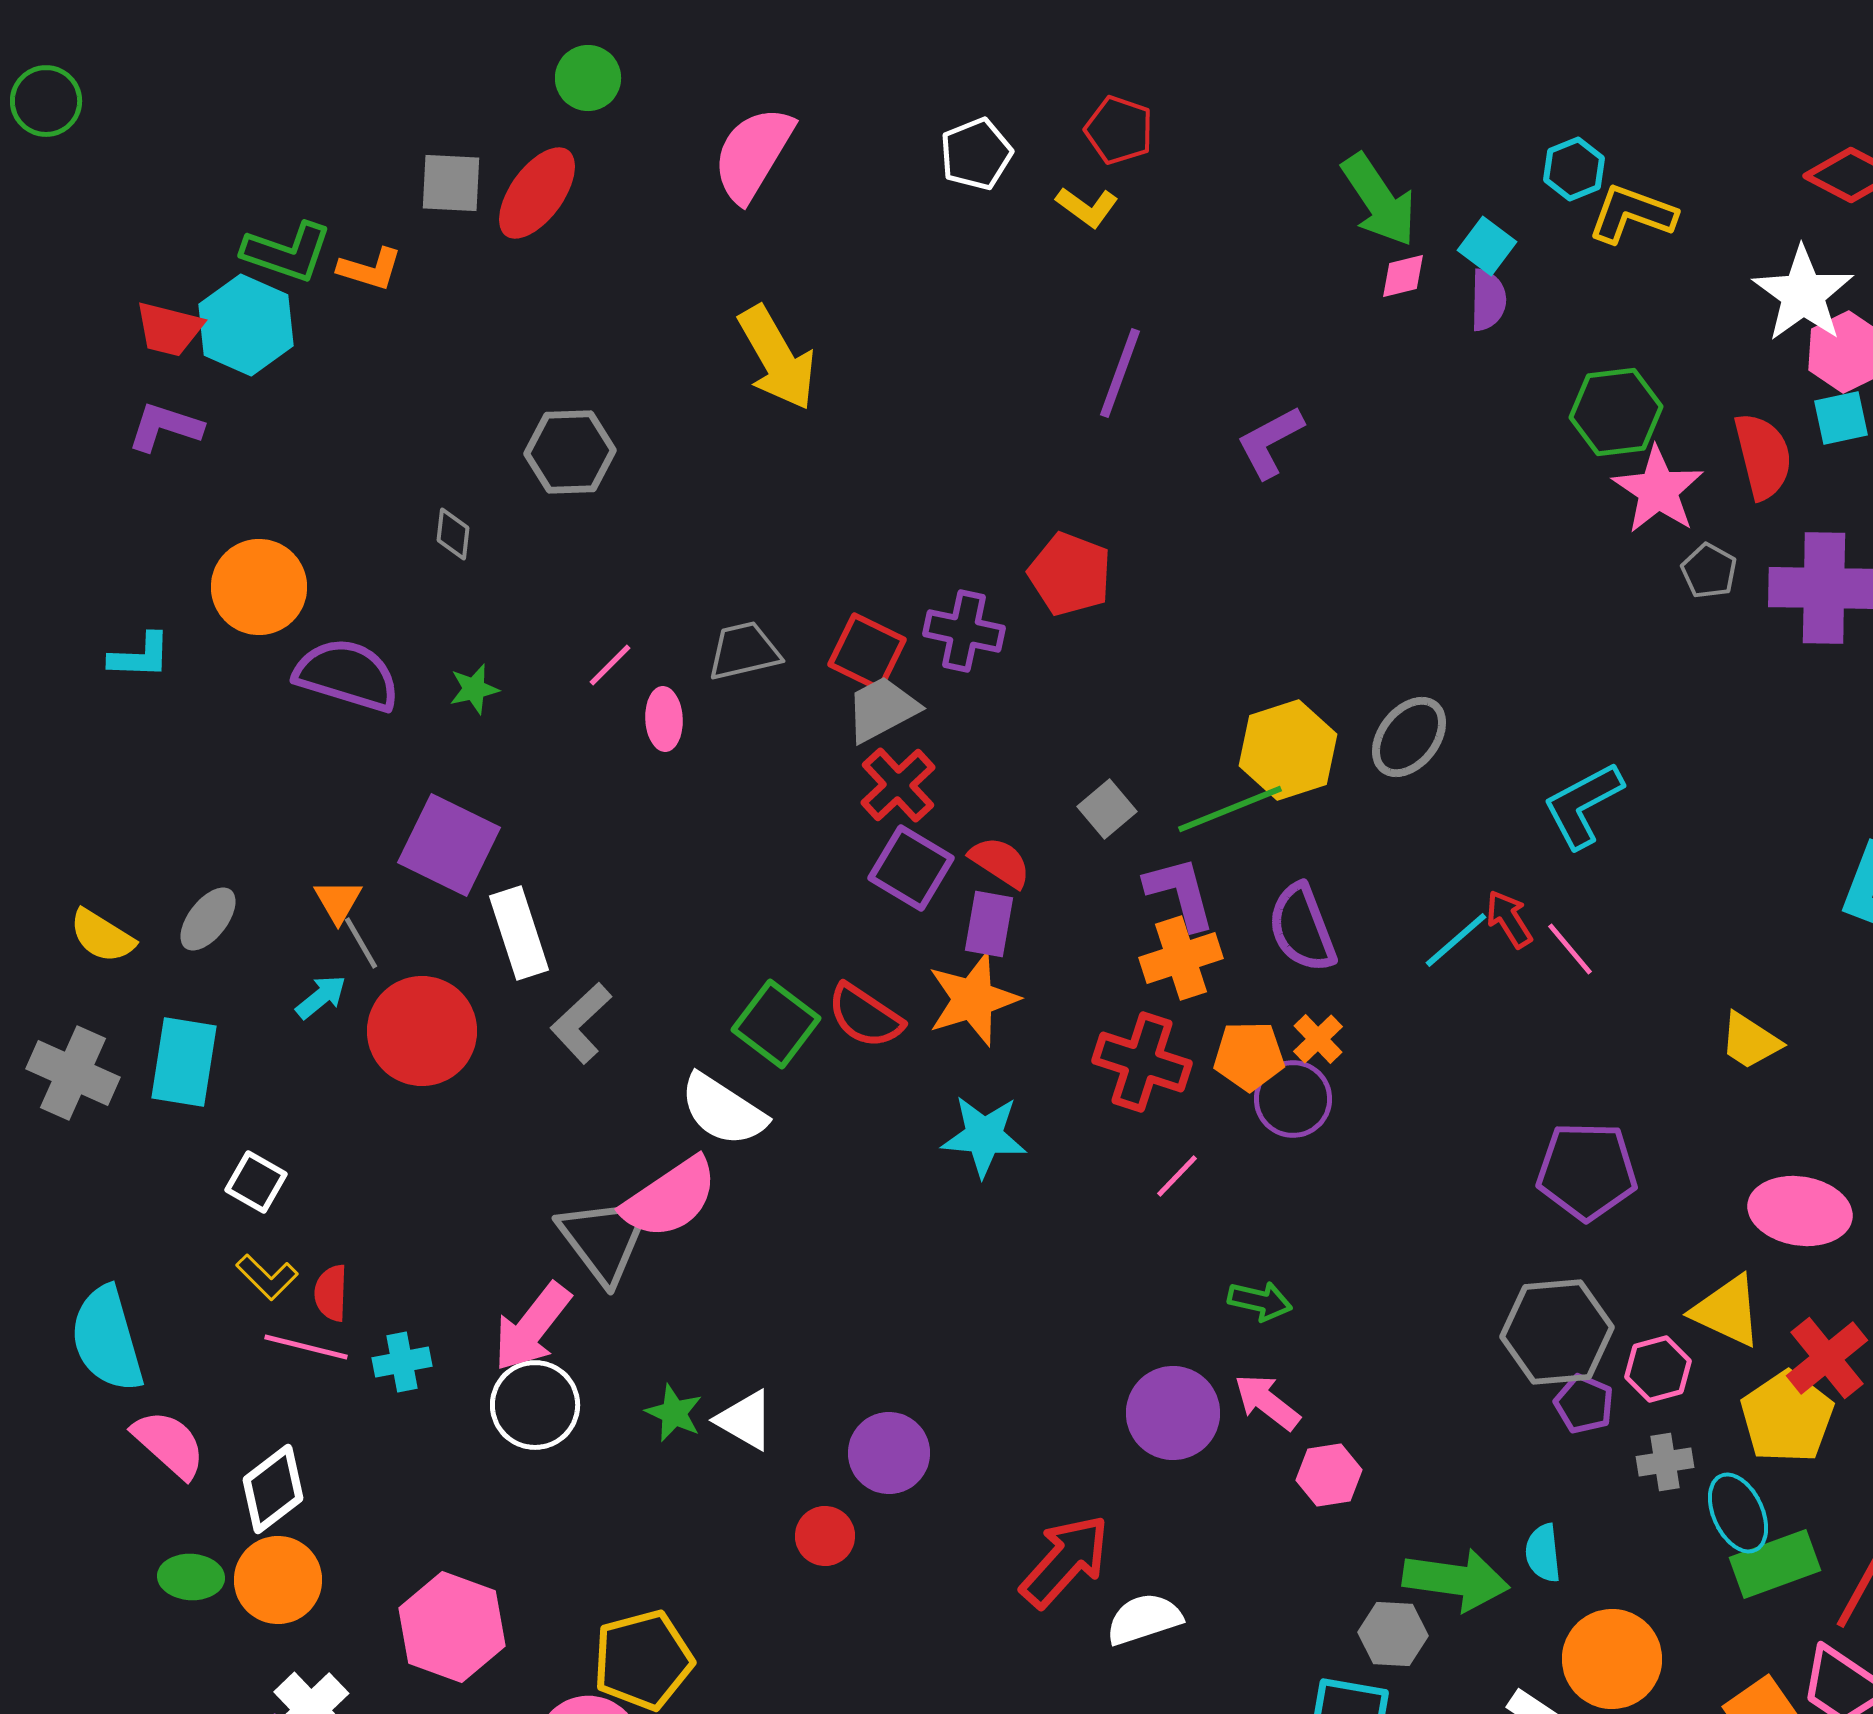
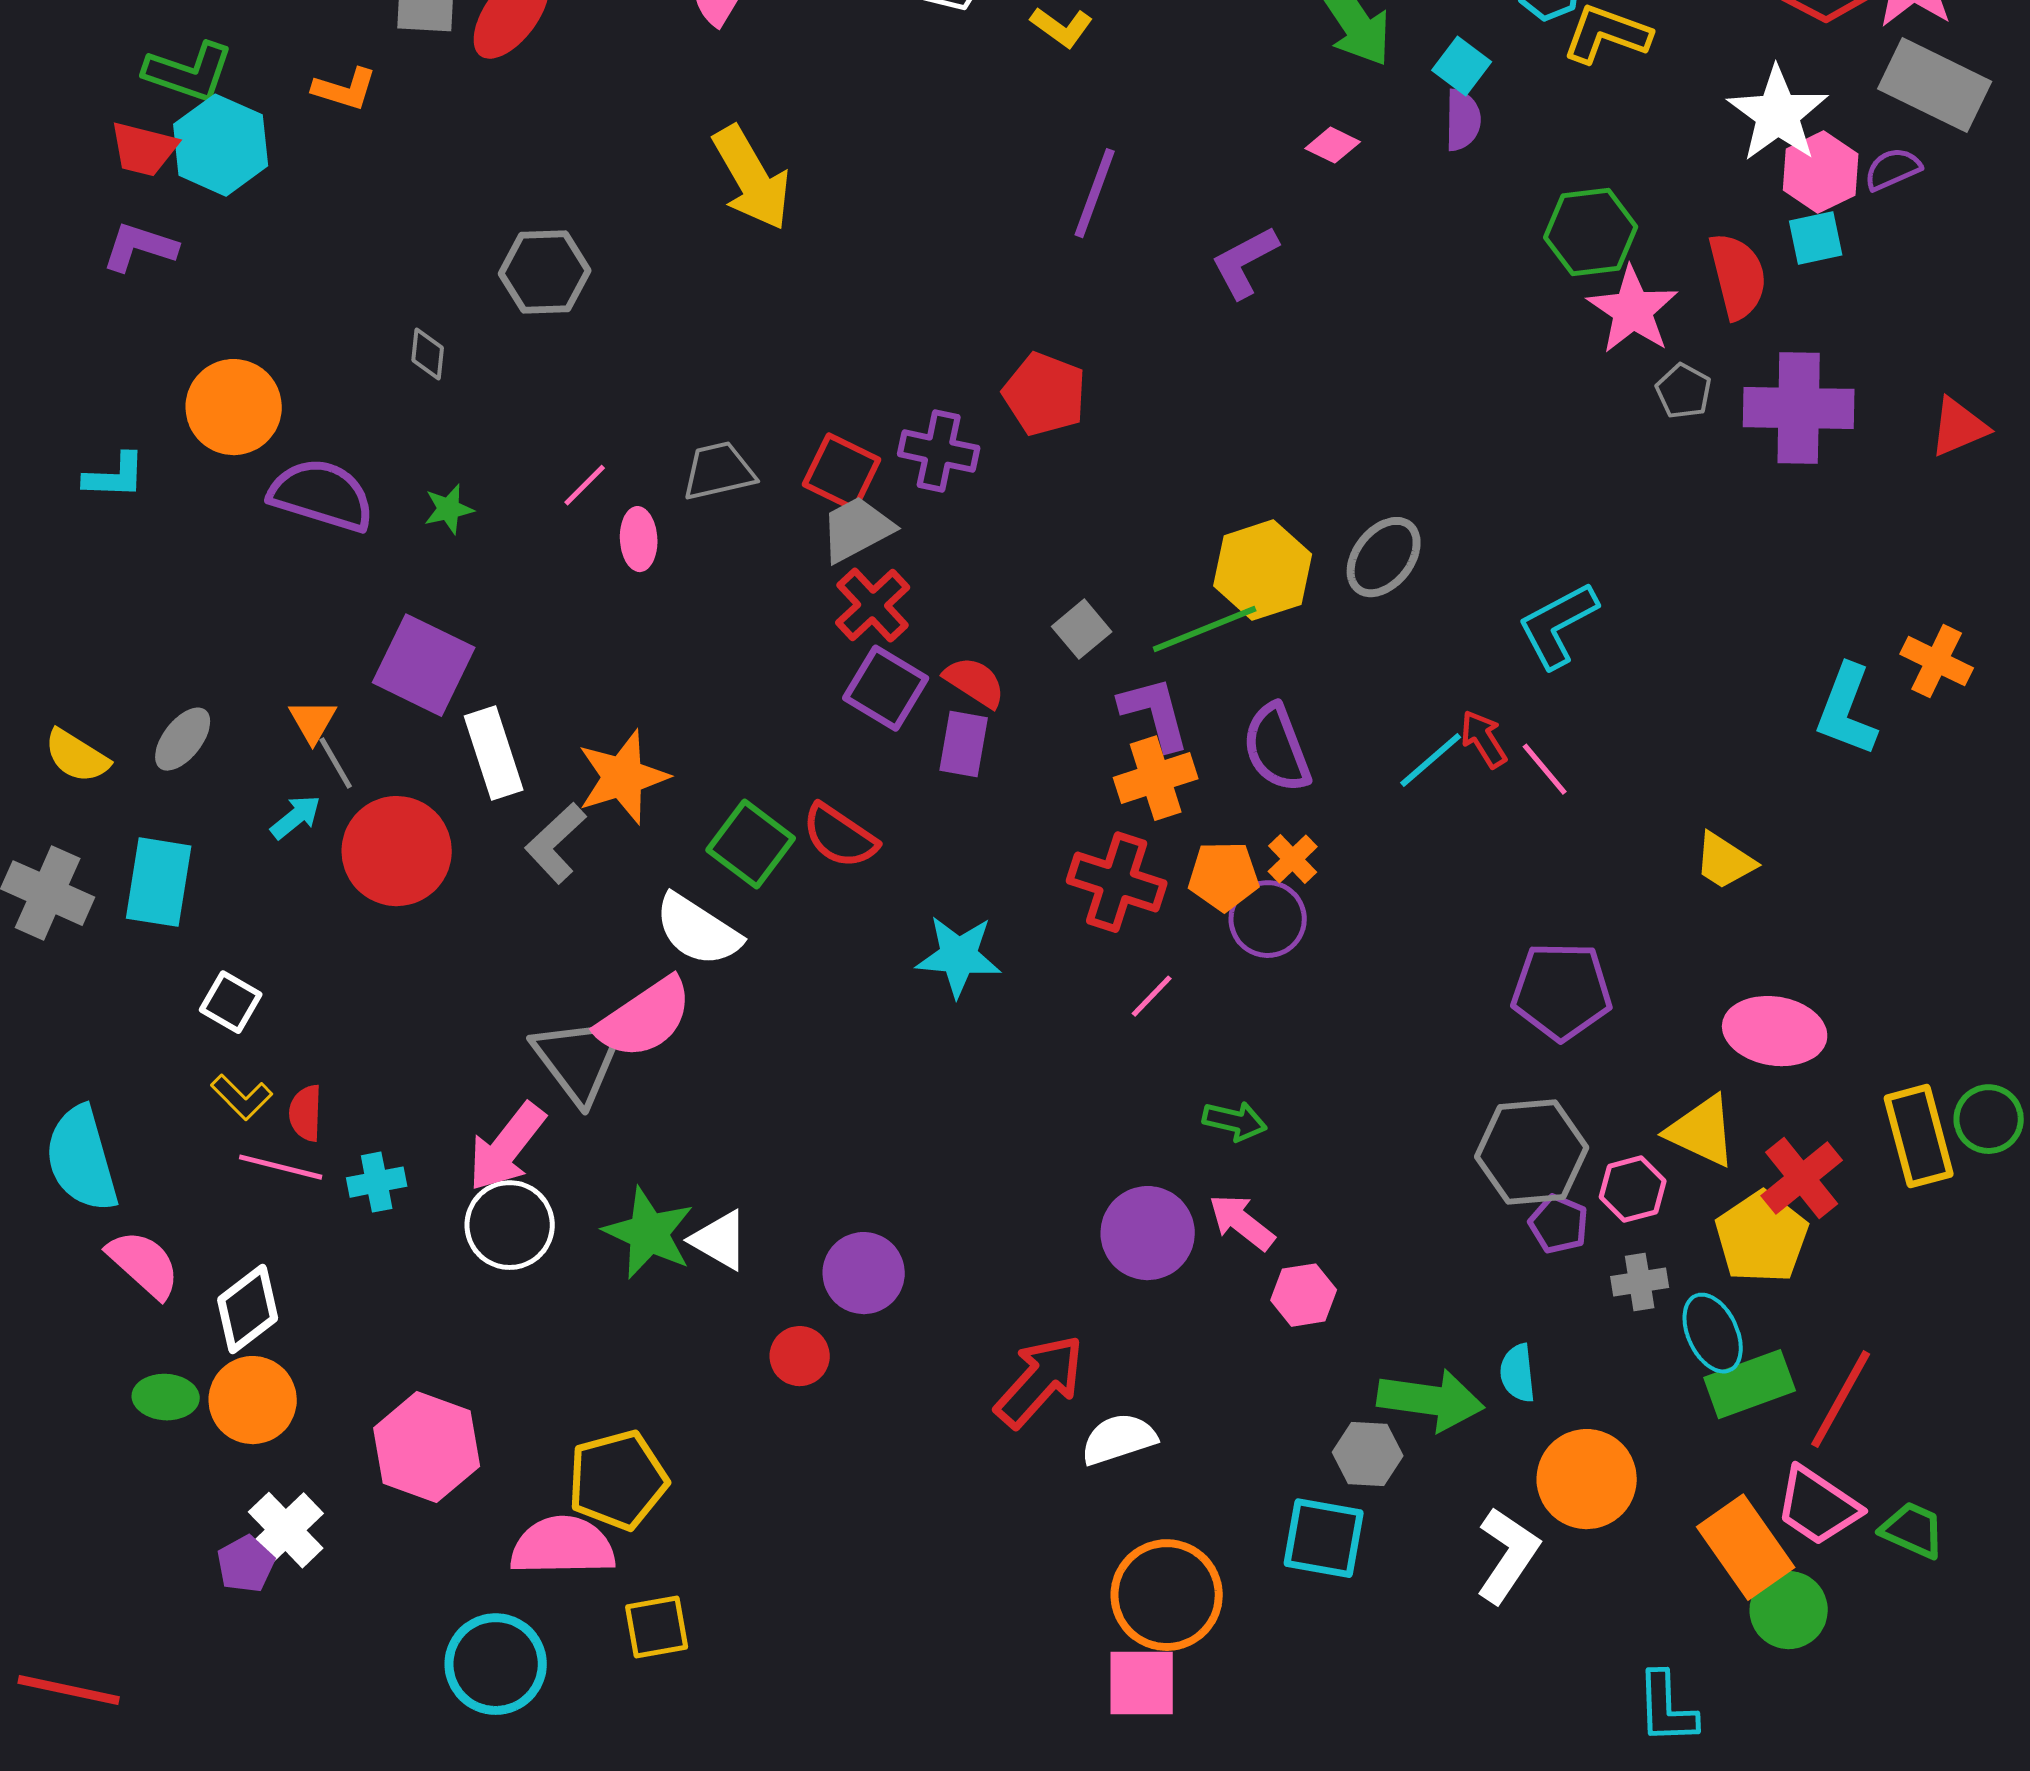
green L-shape: (287, 252) -> (189, 72), moved
pink diamond: (1403, 276) -> (1333, 145), moved, turned 40
orange star: (973, 999) -> (623, 777), moved
green star: (674, 1413) -> (649, 1233), size x1.6

